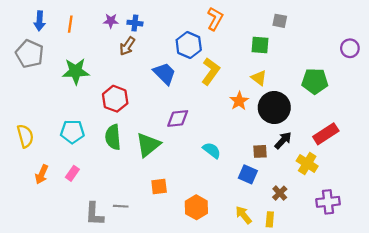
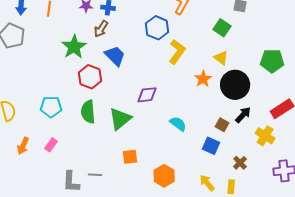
green square: (260, 45) -> (222, 28), turned 30
green star: (76, 71) -> (74, 47), moved, turned -30
blue trapezoid: (165, 73) -> (115, 56), moved
brown square: (260, 151) -> (222, 125), turned 32

